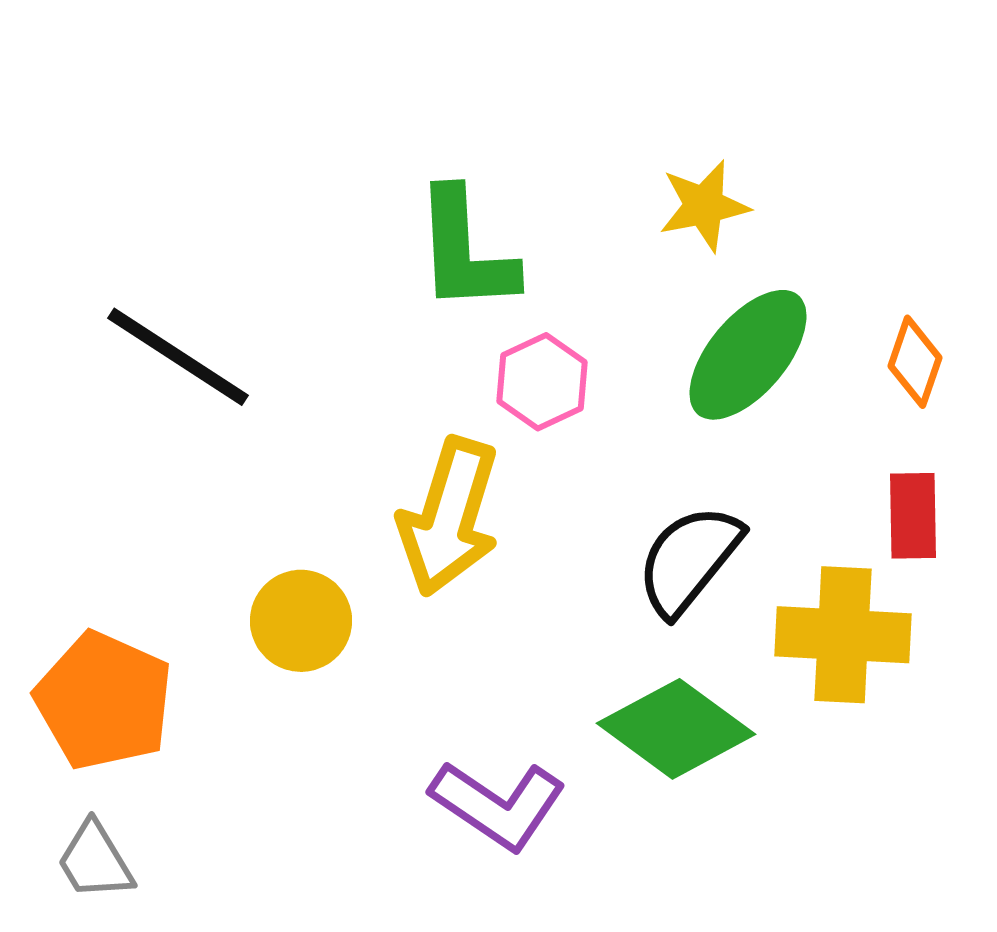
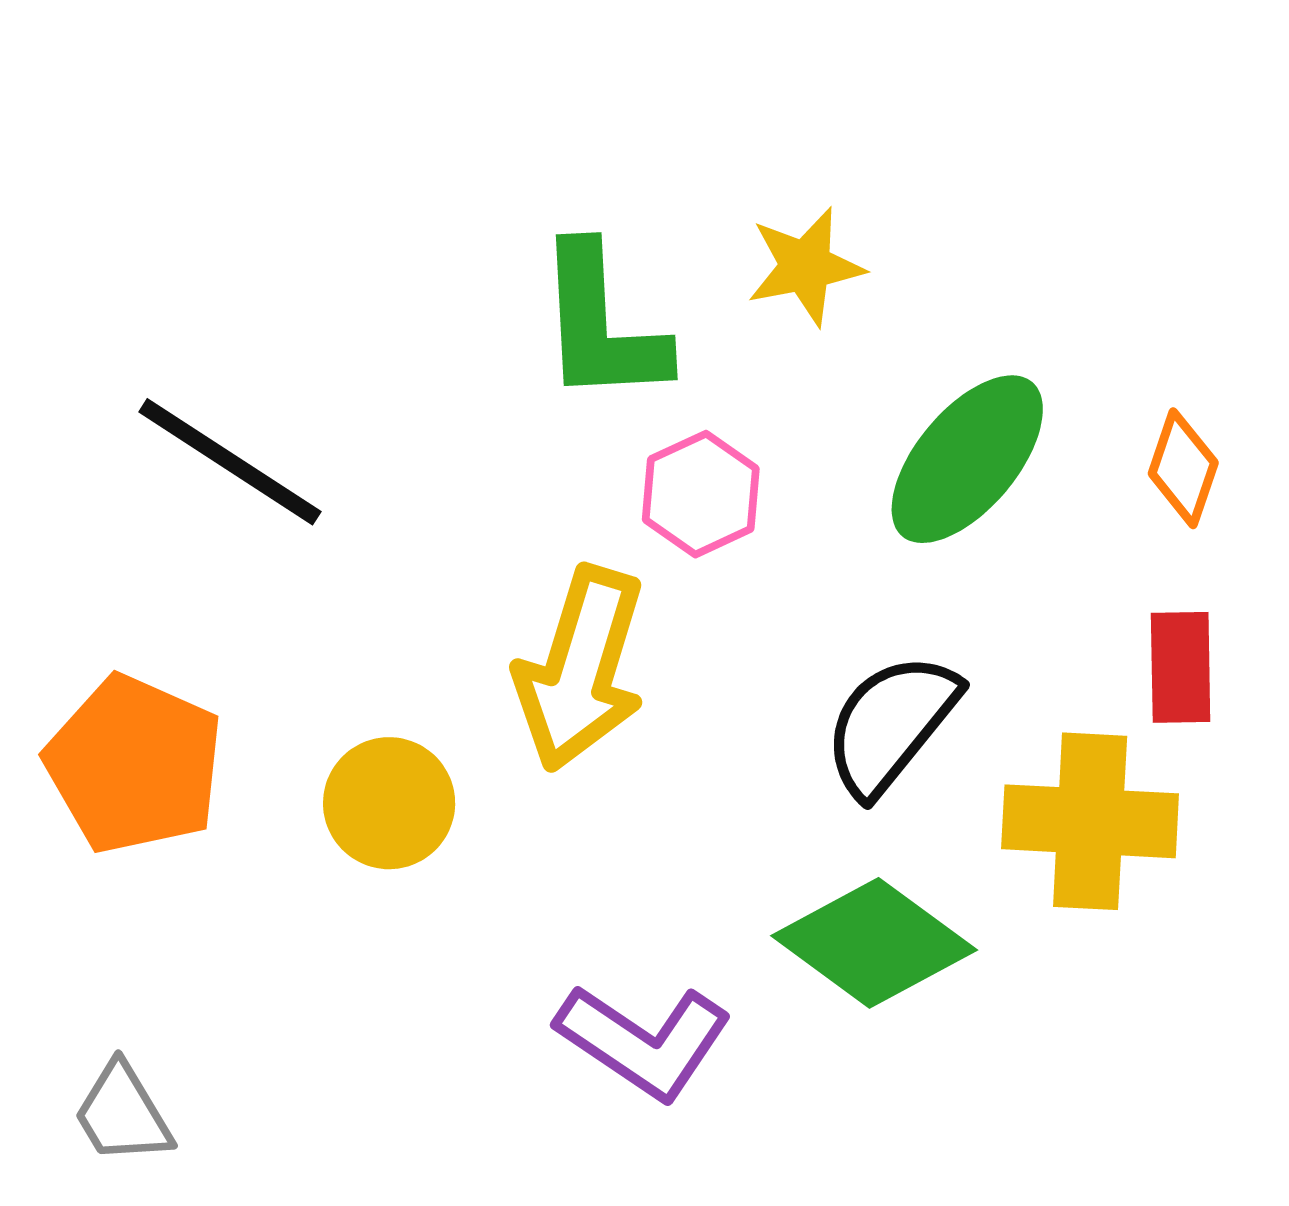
yellow star: (704, 206) -> (806, 266), moved
orange pentagon: (104, 701) -> (134, 764), moved

